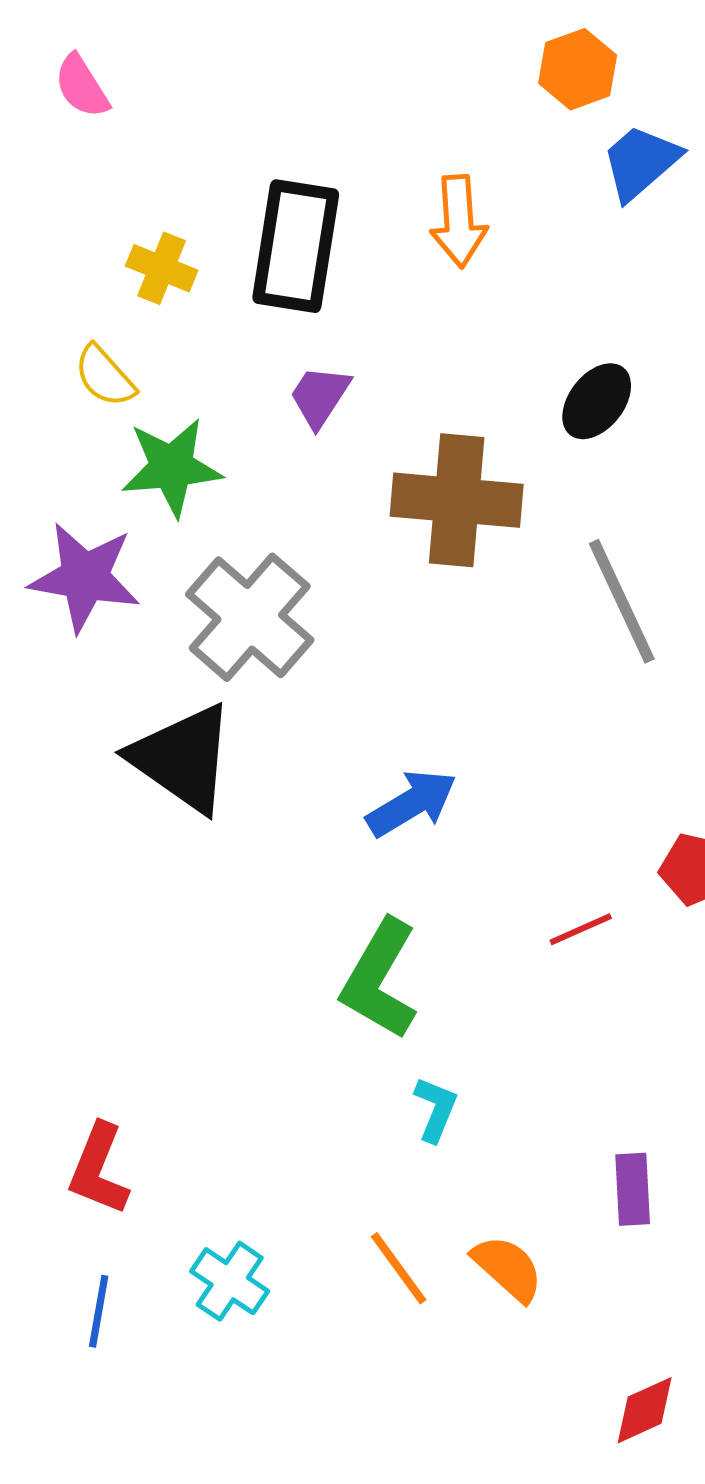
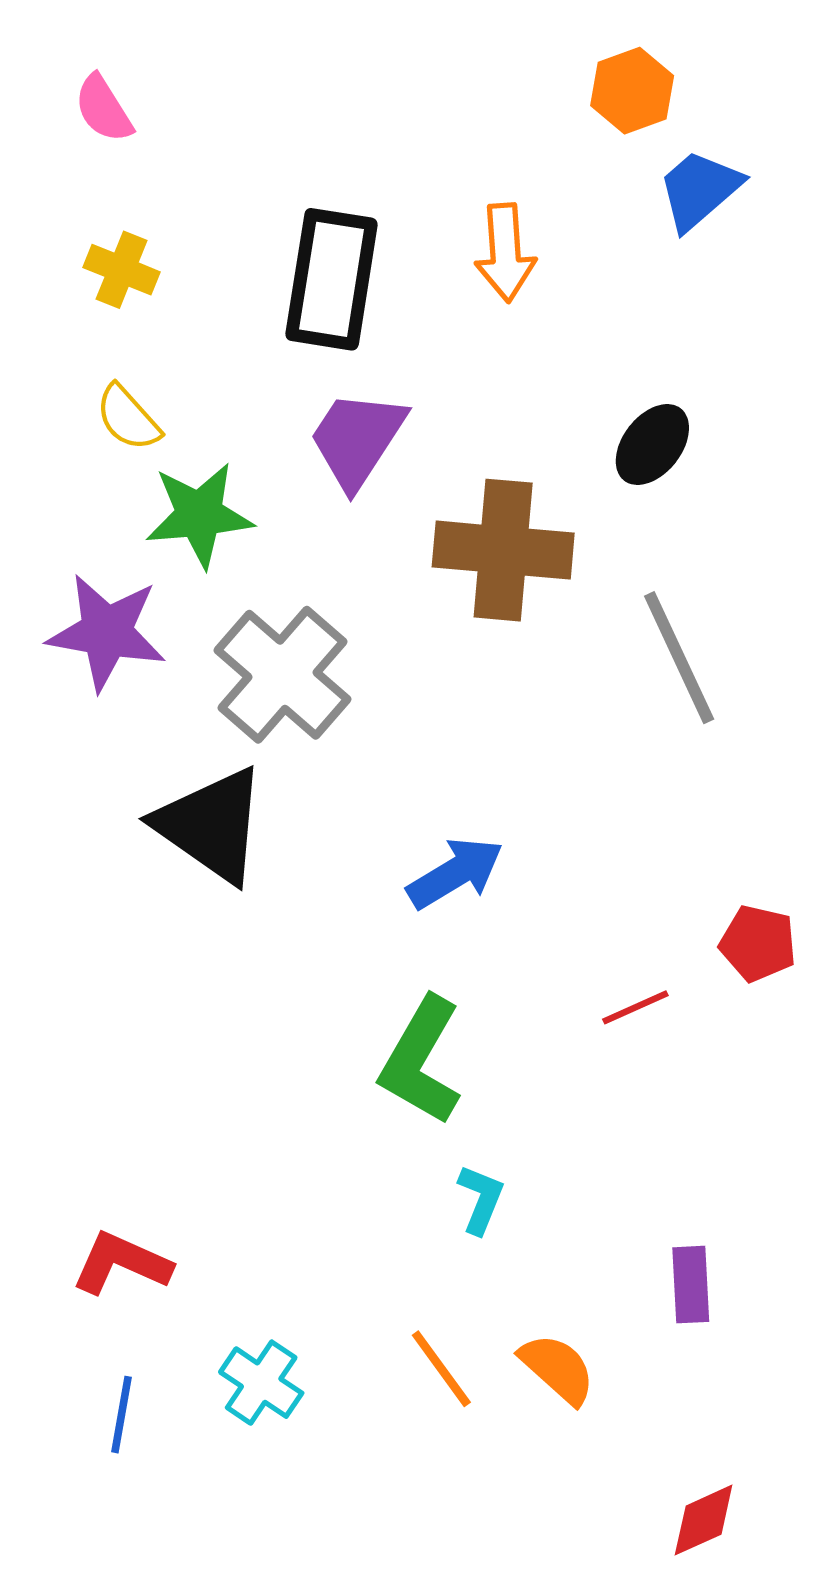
yellow cross: (162, 268) -> (122, 270), moved
purple trapezoid: (320, 396) -> (357, 439), size x1.5
red L-shape: (99, 1169) -> (122, 1263), turned 92

